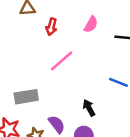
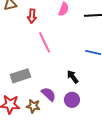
pink line: (62, 61) -> (45, 42), turned -65

